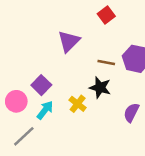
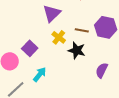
yellow cross: (78, 104) -> (59, 37), moved
cyan arrow: (45, 110) -> (40, 74), moved

